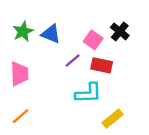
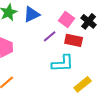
black cross: (120, 31) -> (89, 21), moved
blue triangle: (51, 34) -> (32, 14), turned -48

